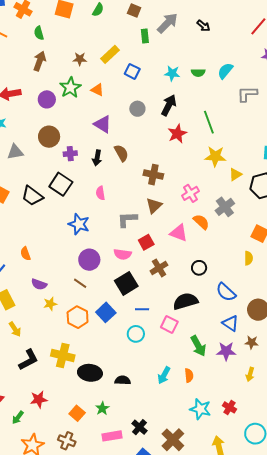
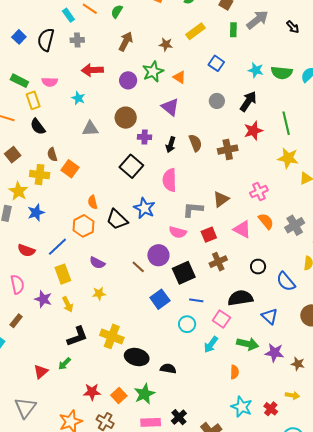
green semicircle: (39, 33) -> (117, 11), moved, turned 40
yellow rectangle: (110, 54) -> (196, 31), moved
green semicircle: (198, 73) -> (282, 73), size x1.5
purple triangle: (103, 124) -> (170, 107), moved
brown cross: (153, 175) -> (228, 150), moved, turned -30
pink semicircle: (100, 193) -> (170, 180), size x1.6
black trapezoid: (32, 196) -> (117, 220), moved
gray cross: (225, 207) -> (295, 225), moved
orange semicircle: (25, 254) -> (93, 202), moved
pink semicircle: (123, 254) -> (178, 232), moved
purple circle: (89, 260) -> (158, 255), moved
blue semicircle: (226, 292) -> (286, 282), moved
yellow star: (50, 304) -> (99, 294), moved
orange hexagon: (78, 317) -> (83, 226), moved
blue triangle: (230, 323) -> (270, 316), moved
brown star: (252, 342) -> (298, 364), moved
green arrow: (198, 346) -> (248, 344), turned -55
yellow arrow: (250, 374) -> (292, 395), moved, turned -104
cyan arrow: (164, 375) -> (211, 345), moved
red star: (39, 399) -> (92, 392), moved
green star: (102, 408) -> (144, 394), size x1.5
green arrow: (18, 417) -> (64, 364), moved

